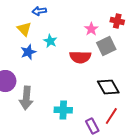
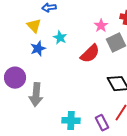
red semicircle: (80, 57) -> (90, 54), turned -45
cyan cross: (63, 110) -> (71, 121), moved

